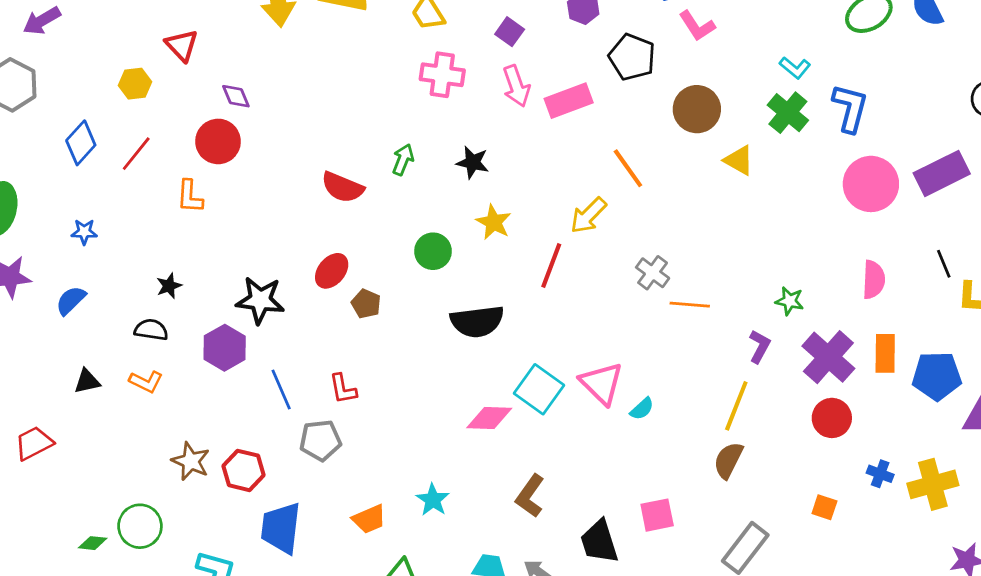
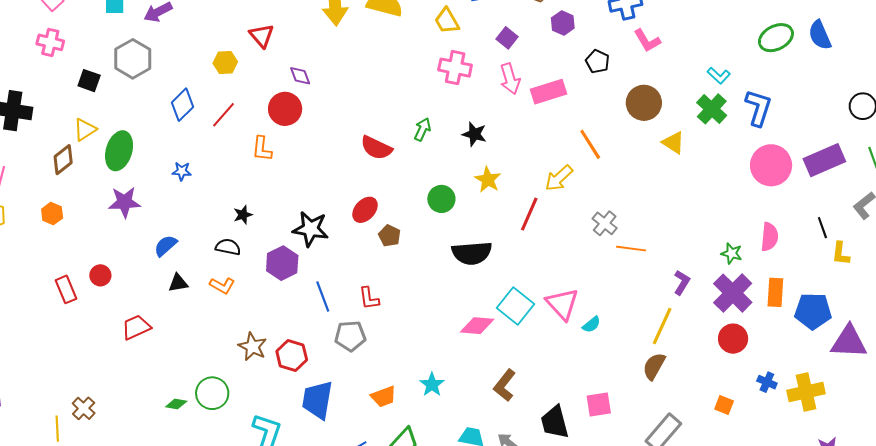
black pentagon: (632, 57) -> (597, 62), size x0.7
blue semicircle: (71, 300) -> (166, 246), moved
green star: (790, 301) -> (732, 253), moved

